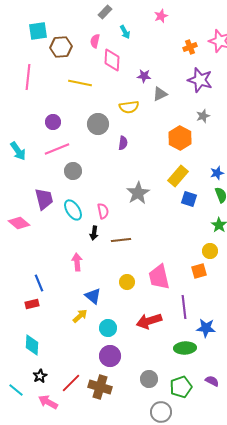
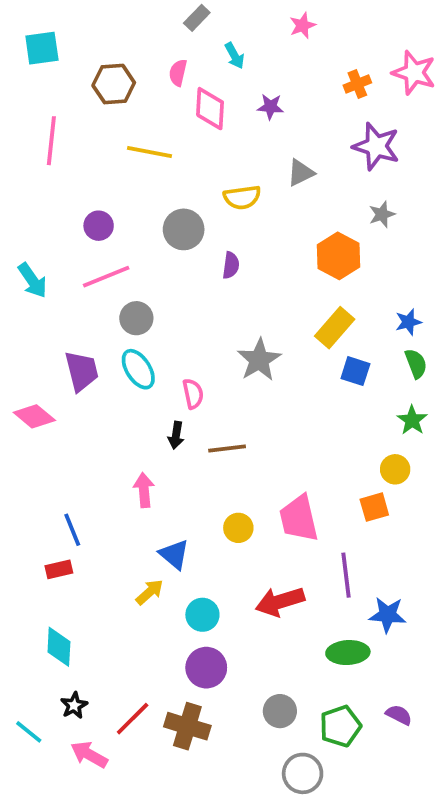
cyan square: (38, 31) -> (42, 48), moved
purple star: (144, 76) -> (270, 107), moved
cyan ellipse: (73, 210) -> (138, 369), moved

